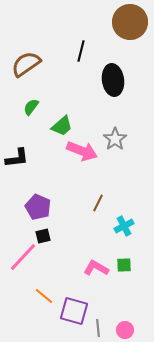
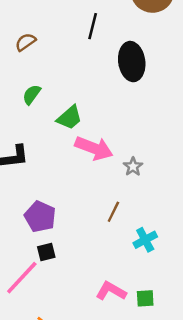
brown semicircle: (26, 64) -> (26, 42), size x0.6
gray star: (115, 139) -> (133, 167), moved, size x0.7
green square: (124, 265) -> (145, 298), moved

